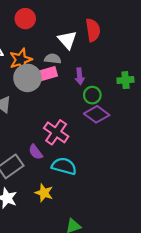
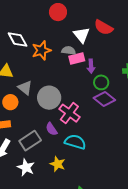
red circle: (25, 19) -> (58, 12), moved
red semicircle: (93, 30) -> (104, 27), turned 126
pink rectangle: (48, 74) -> (77, 59), moved
gray circle: (27, 78) -> (49, 98), moved

